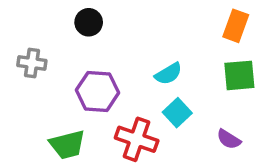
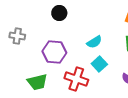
black circle: (89, 22) -> (59, 13), moved

